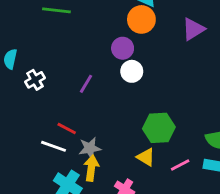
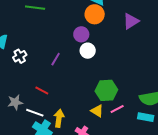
white line: (53, 146) -> (35, 113), moved
gray star: (90, 148) -> (15, 102), moved
pink line: (180, 165) -> (117, 109), moved

